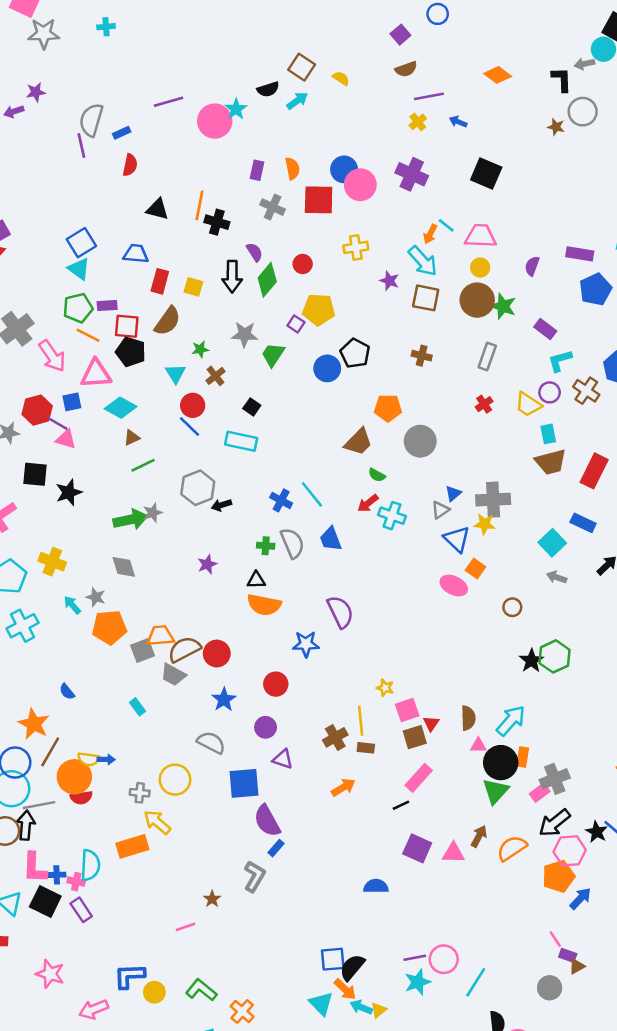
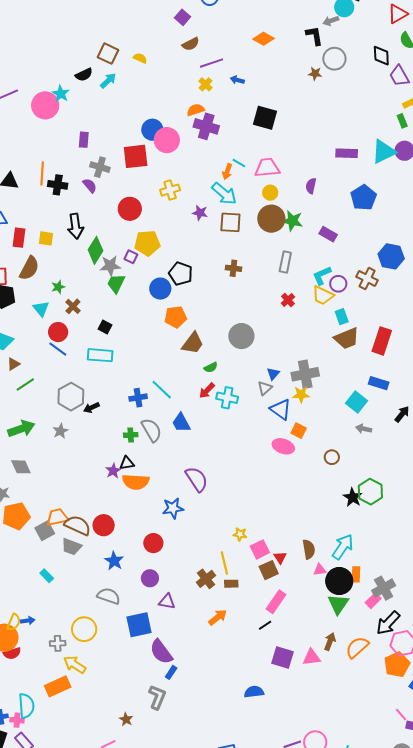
orange semicircle: (292, 168) -> (196, 110), moved, turned -90
purple semicircle: (255, 252) -> (90, 186), moved
purple rectangle: (580, 254) -> (347, 153), moved
red circle: (303, 264) -> (130, 209), size x1.5
green diamond: (267, 280) -> (96, 250), moved
gray star: (245, 334) -> (110, 266), moved
cyan L-shape: (560, 361) -> (322, 275), moved
orange pentagon: (388, 408) -> (176, 317), moved
green semicircle: (377, 475) -> (211, 367), turned -48
blue cross: (281, 500) -> (138, 398), turned -30
gray star: (153, 513) -> (60, 431), moved
purple star: (207, 564) -> (113, 471), moved
brown semicircle: (184, 649) -> (78, 525), turned 60
yellow semicircle: (89, 759) -> (14, 622), turned -66

